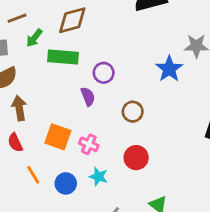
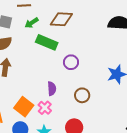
purple semicircle: (88, 97) -> (52, 89), moved
orange square: (58, 137) -> (24, 107), moved

